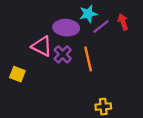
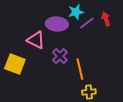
purple cross: (63, 54) -> (60, 56), moved
orange line: (88, 59) -> (80, 69), moved
yellow square: (17, 74) -> (15, 64), size x1.5

